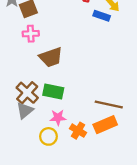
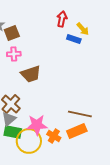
green rectangle: (53, 92) -> (13, 132), moved
pink star: (58, 118) -> (37, 125), size x1.5
yellow circle: (48, 136) -> (29, 141), size x1.6

